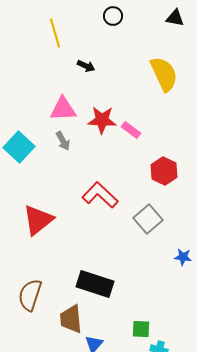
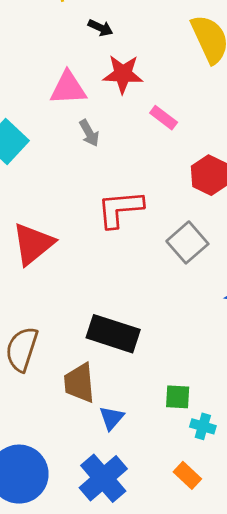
red star: (102, 120) -> (123, 74), moved
gray arrow: (63, 141) -> (89, 133), moved
red L-shape: (100, 195) -> (120, 209), turned -48

